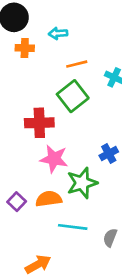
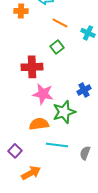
orange line: (77, 64) -> (60, 23), turned 42
green square: (73, 96) -> (57, 47), size x0.6
purple square: (17, 202) -> (15, 151), moved

